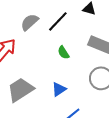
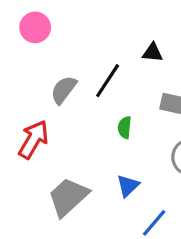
green semicircle: (63, 53) -> (125, 127), turned 48

